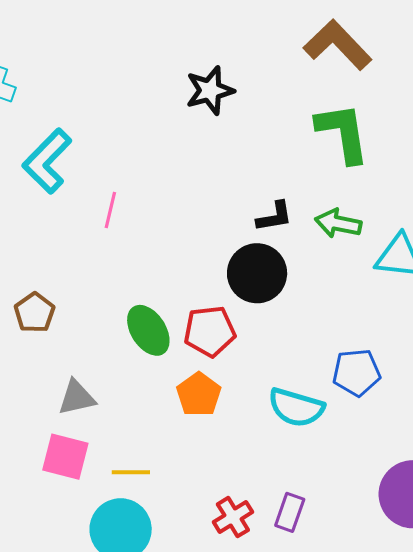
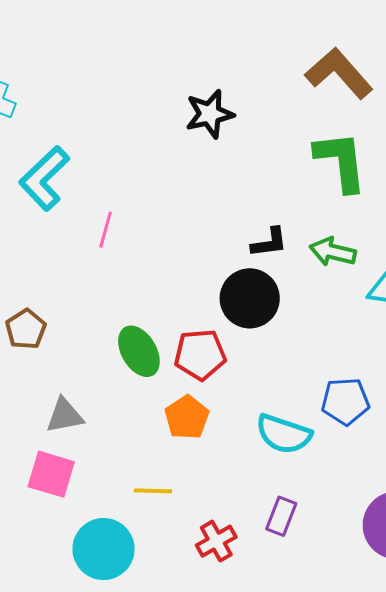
yellow line: (131, 472) -> (153, 491), moved
purple rectangle: (290, 512) -> (281, 516), moved

